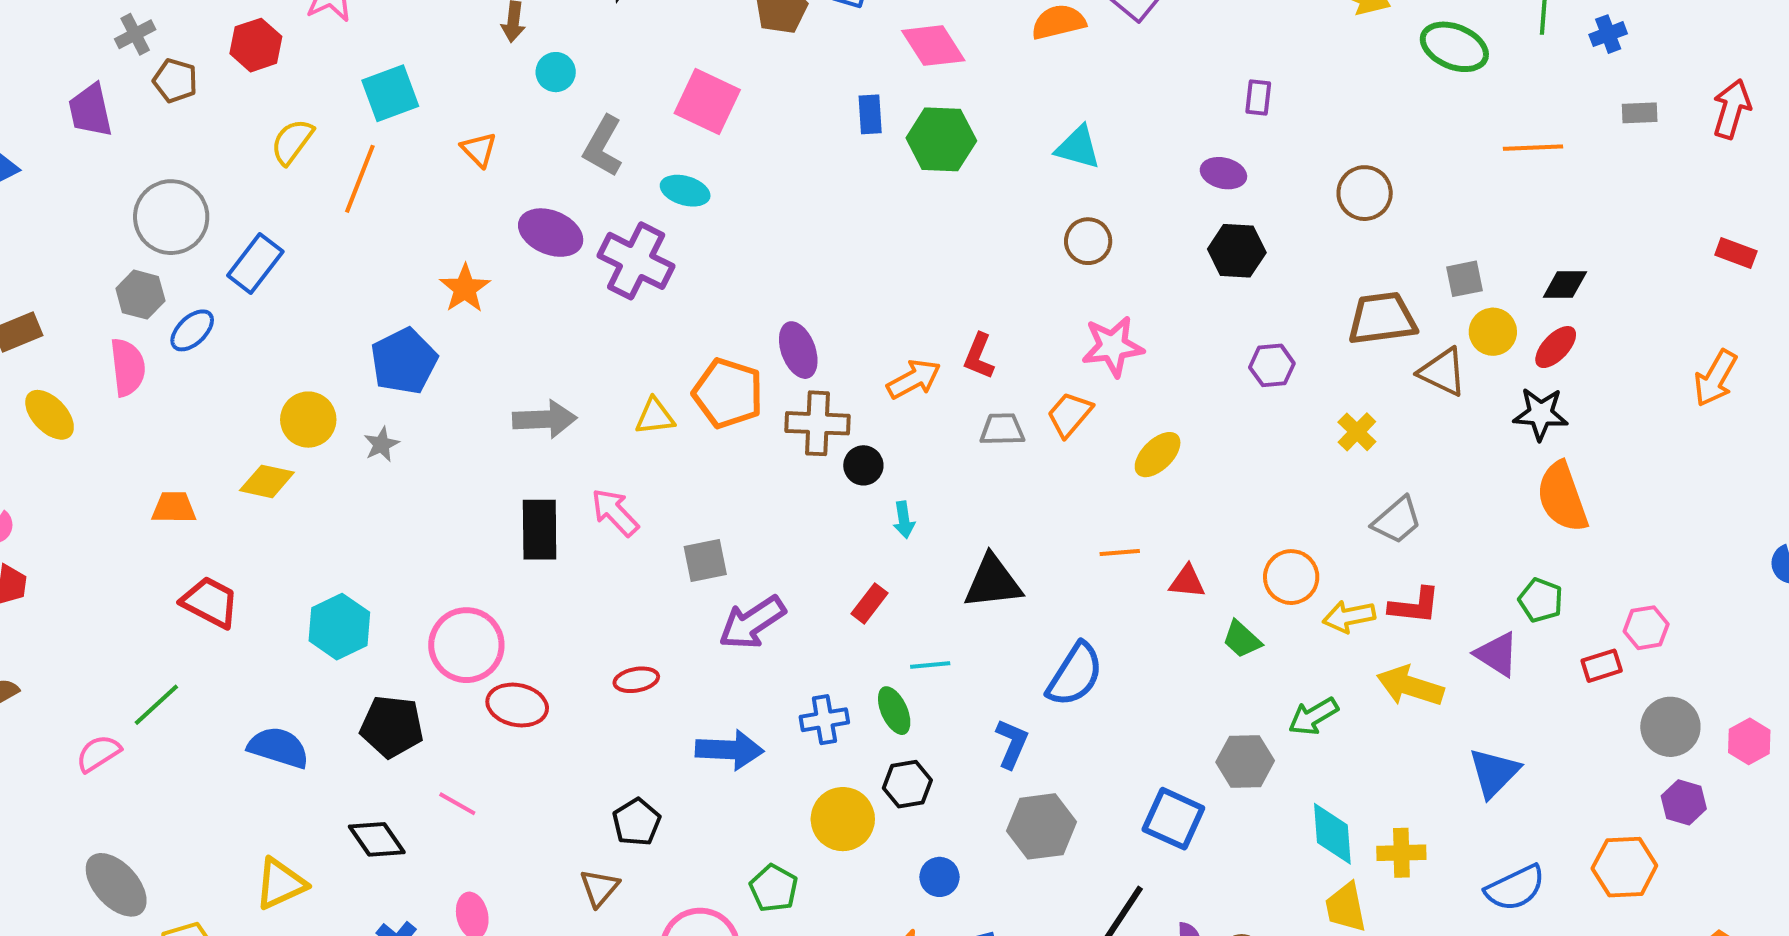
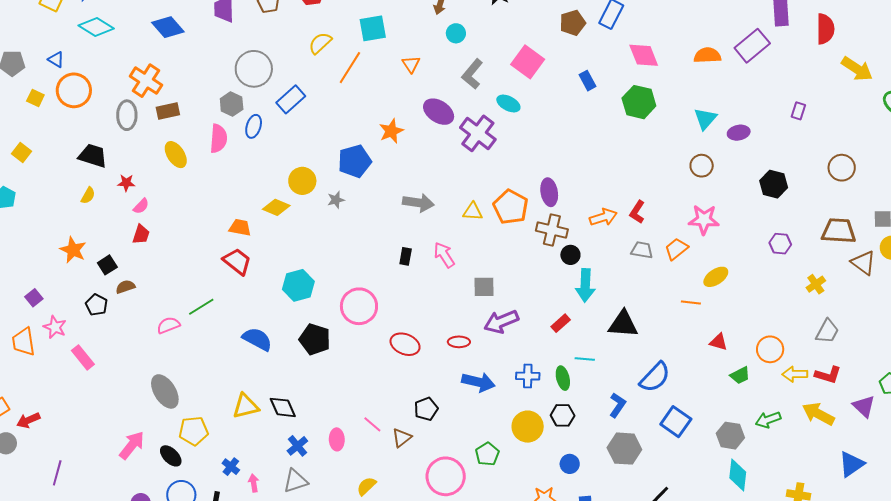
blue rectangle: (870, 114) -> (588, 81), moved, turned -36
cyan triangle: (1078, 147) -> (705, 119), turned 45
purple ellipse: (1223, 173) -> (739, 133), moved, turned -35
blue ellipse: (192, 330) -> (254, 126), turned -40
orange trapezoid: (174, 508) -> (240, 227), moved
cyan arrow: (904, 520) -> (585, 285), size x1.8
gray trapezoid: (1397, 520) -> (827, 331), turned -32
black rectangle: (540, 530) -> (406, 256), size x0.6
orange line: (1120, 552) -> (691, 303), moved
green trapezoid: (1242, 639) -> (740, 375), turned -80
red ellipse: (636, 680) -> (459, 342), moved
red ellipse: (517, 705) -> (405, 344), moved
pink line: (457, 804) -> (372, 424), moved
blue square: (1173, 819) -> (676, 422), moved
cyan diamond: (1332, 834) -> (738, 475), moved
black diamond: (377, 839) -> (283, 407), moved

